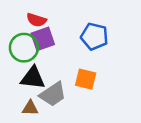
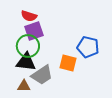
blue pentagon: (94, 36) -> (88, 47), moved
green circle: (24, 48) -> (28, 46), moved

